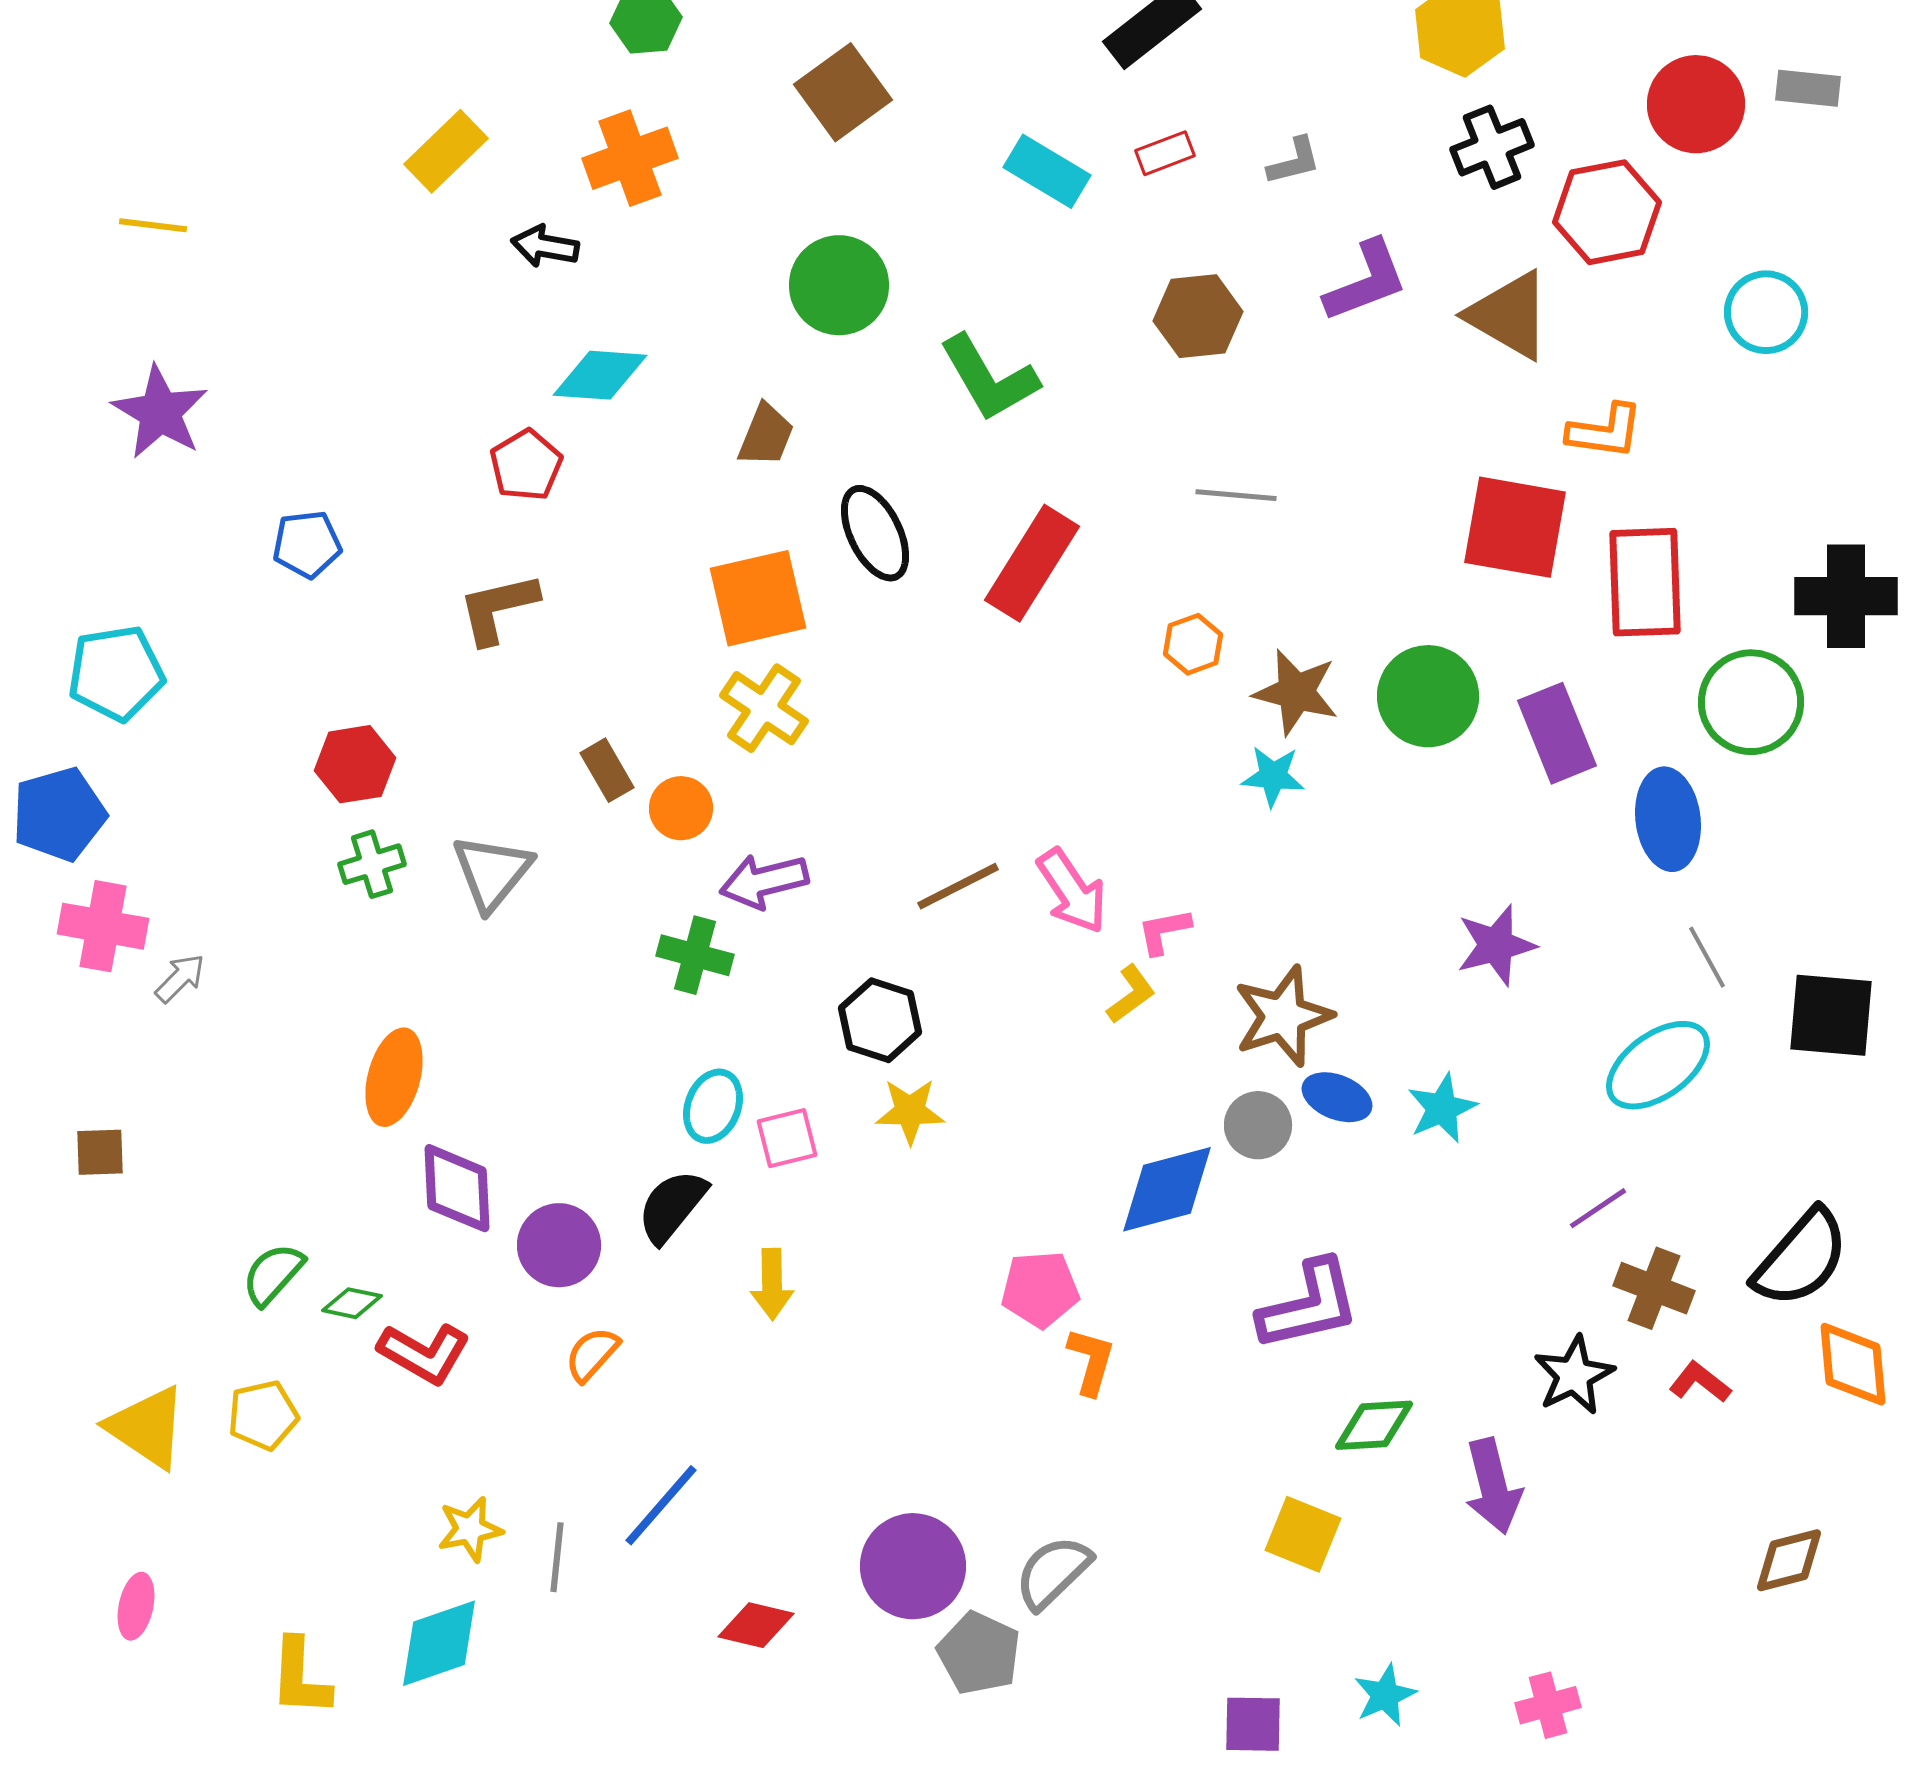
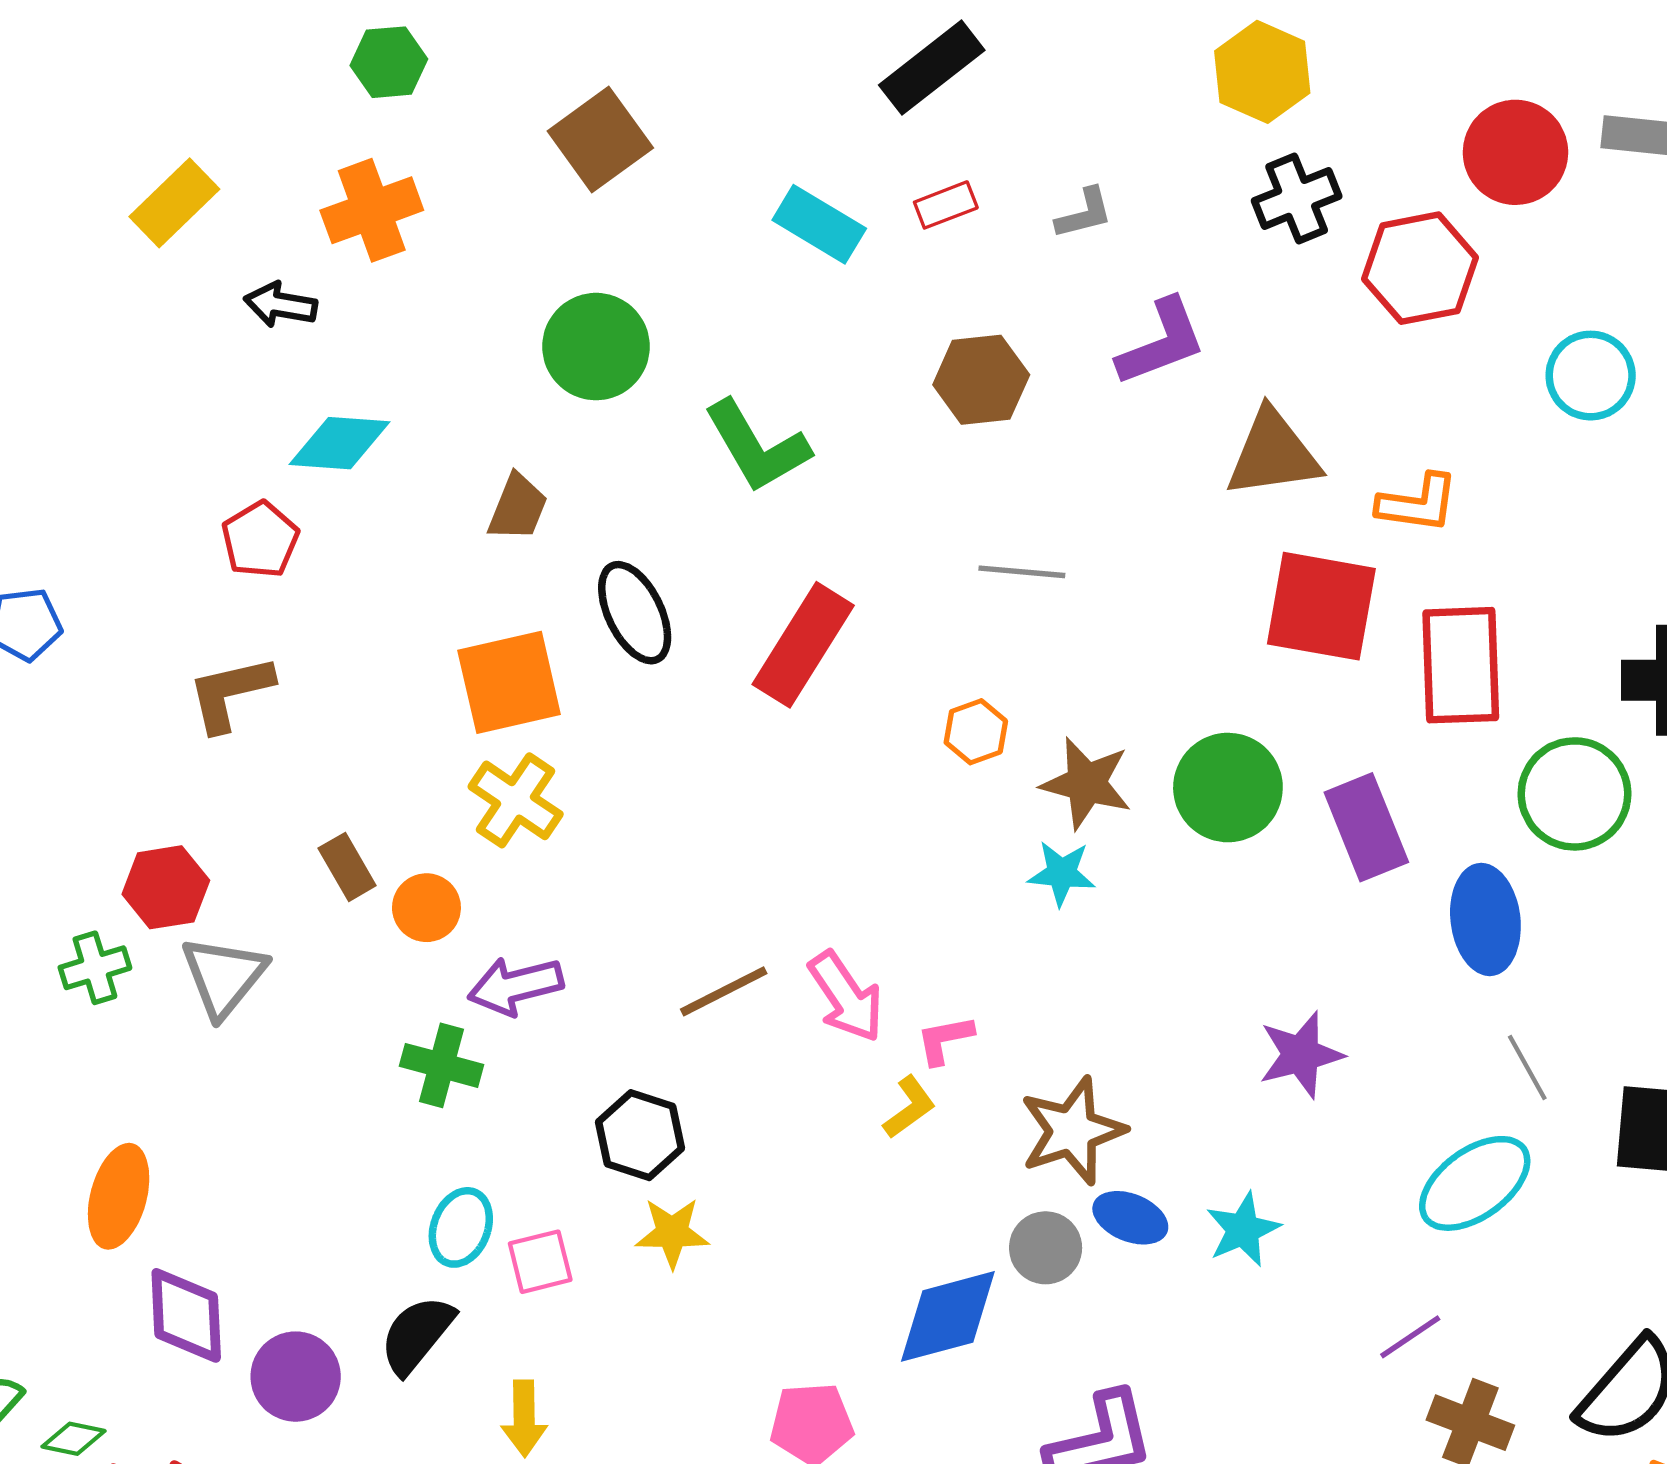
brown triangle: (1509, 315) -> (1273, 454), moved, turned -38
red hexagon: (355, 764) -> (166, 887), moved

